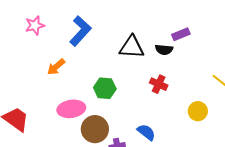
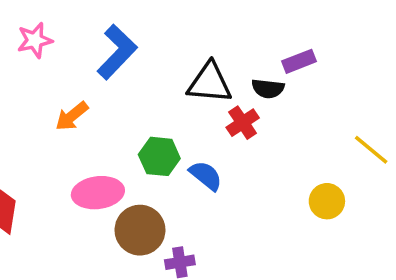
red cross: (159, 84) -> (243, 123), moved, turned 30
blue semicircle: (146, 132) -> (206, 176), moved

